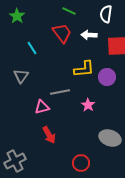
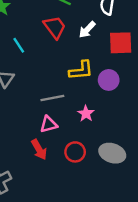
white arrow: (89, 35) -> (87, 30), turned -49
pink triangle: (42, 107) -> (49, 124), moved
red circle: (81, 163) -> (75, 152), moved

